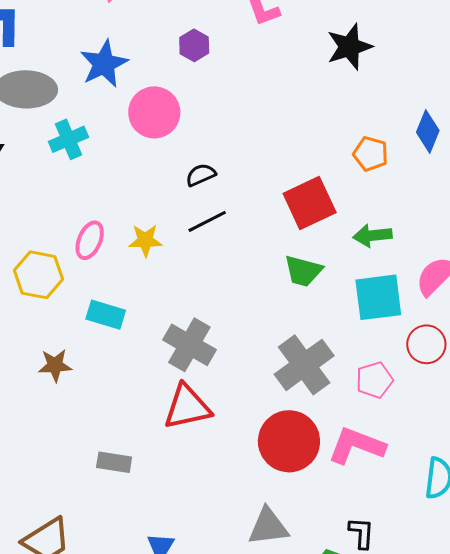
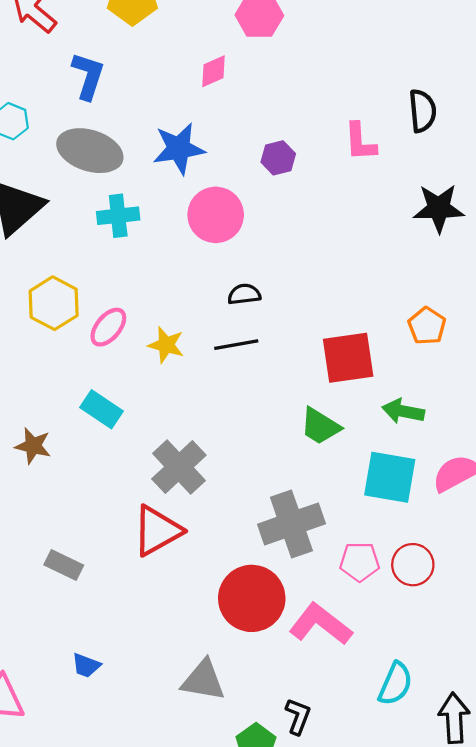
yellow hexagon: (38, 275) -> (54, 303), moved
red circle: (426, 344) -> (413, 565), moved
red triangle: (187, 407) -> (157, 531), turned -34

